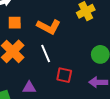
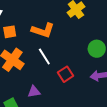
red square: (64, 75) -> (65, 74), turned -35

